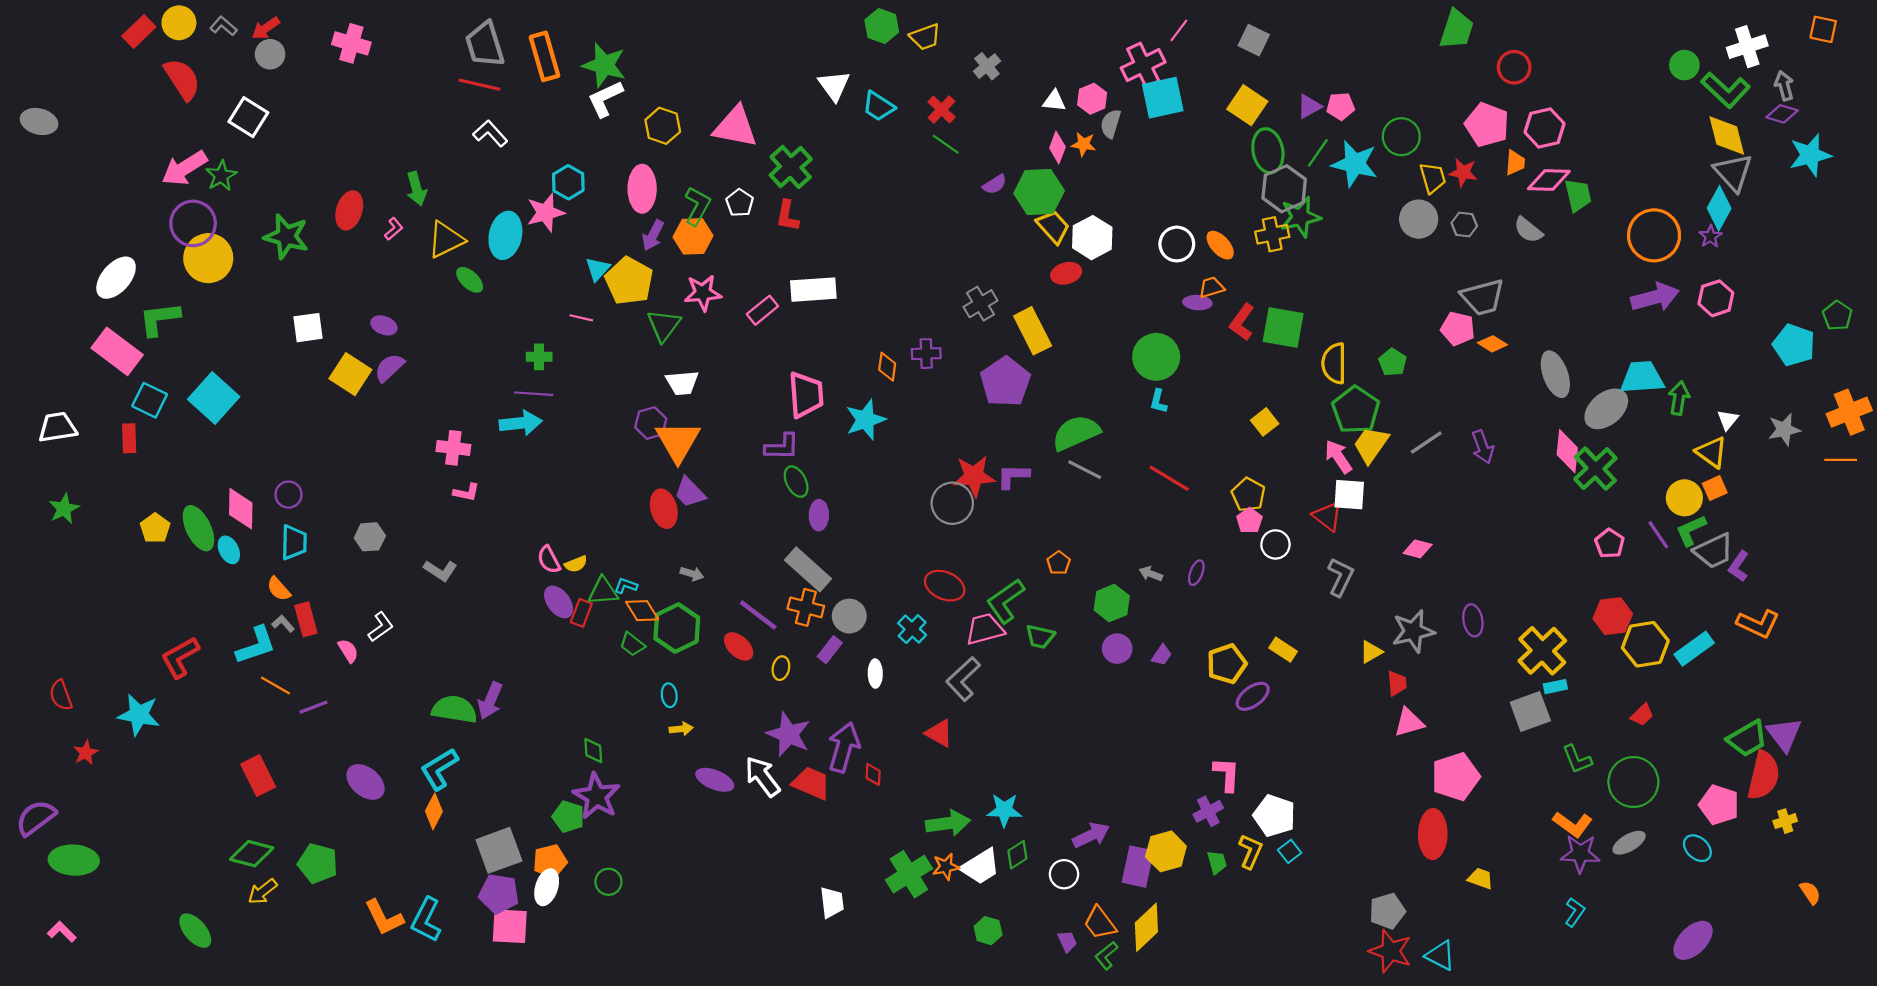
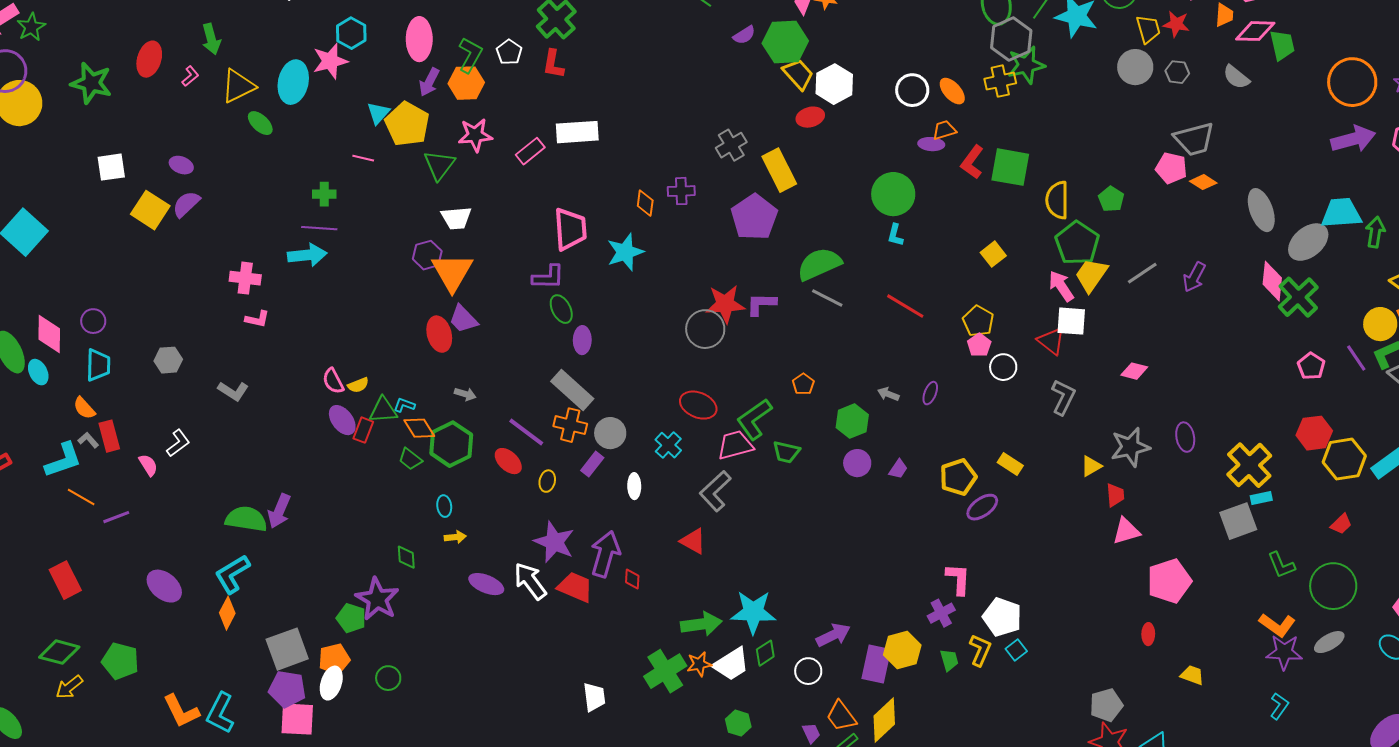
purple arrow: (1483, 447) -> (1194, 277), turned 48
green diamond: (593, 751) -> (406, 557), moved
cyan star: (1004, 810) -> (753, 612), size x1.4
red ellipse: (1433, 834) -> (1148, 634), size x0.5

